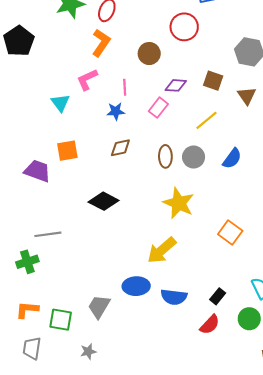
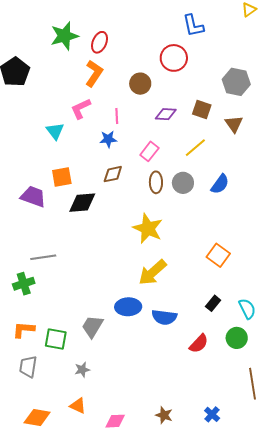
pink rectangle: (158, 108) -> (149, 151), moved
black diamond: (104, 201) -> (82, 203), moved, turned -32
yellow star: (179, 203) -> (148, 228), moved
black rectangle: (218, 296) -> (213, 303), moved

